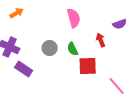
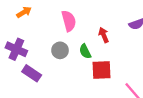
pink semicircle: (74, 18) -> (69, 21), moved
red arrow: (101, 40) -> (104, 35), moved

